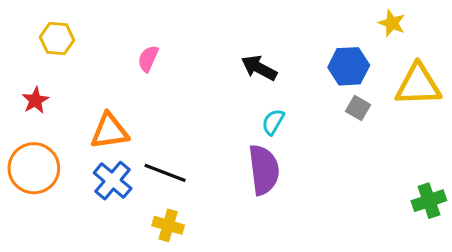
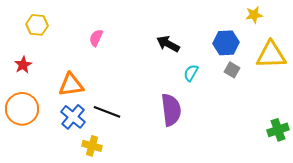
yellow star: (392, 23) -> (254, 15), turned -30
cyan semicircle: (273, 122) -> (191, 73), moved
yellow cross: (168, 225) -> (92, 146), moved

